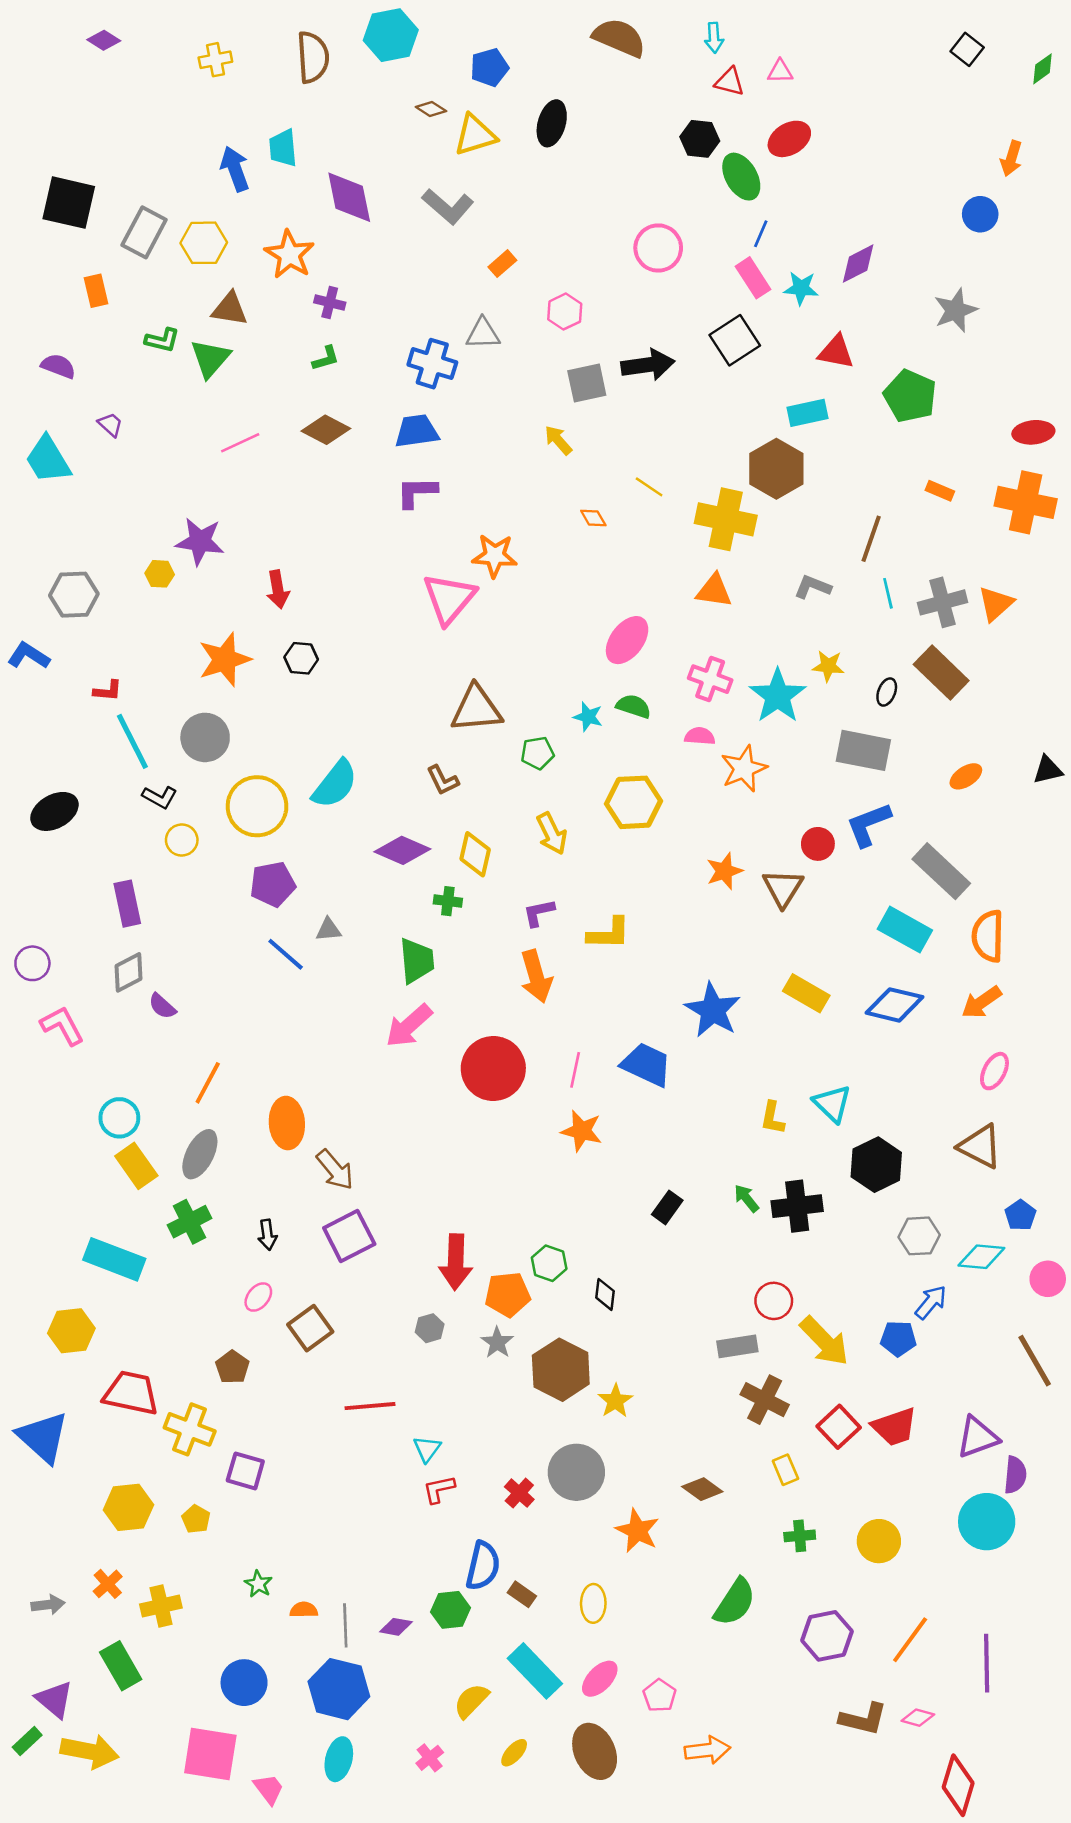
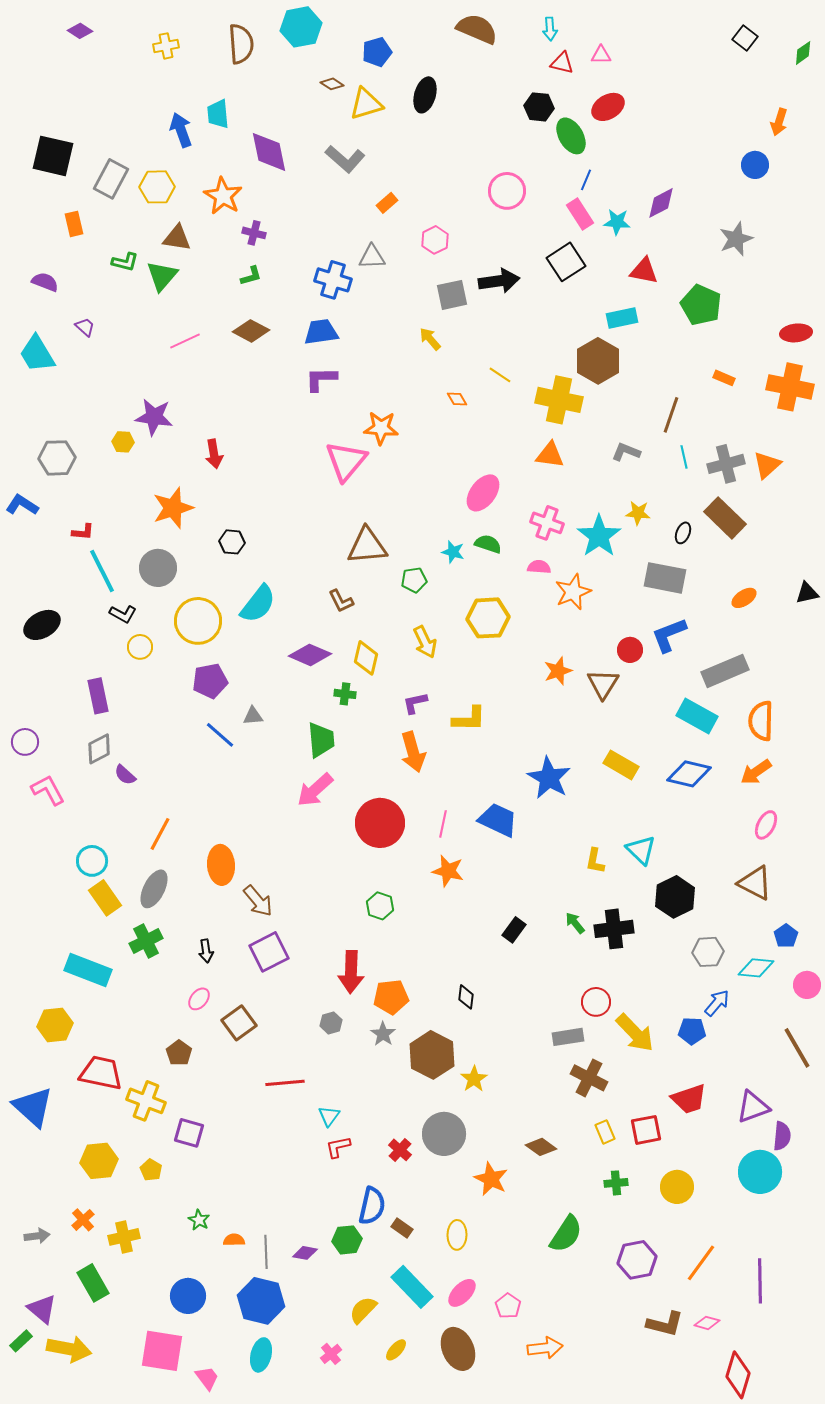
black hexagon: (301, 658) -> (232, 542), moved
gray rectangle: (941, 871) -> (725, 671), turned -66
green hexagon: (549, 1263) -> (380, 906), moved
red square: (839, 1427) -> (646, 1130), moved, turned 32

